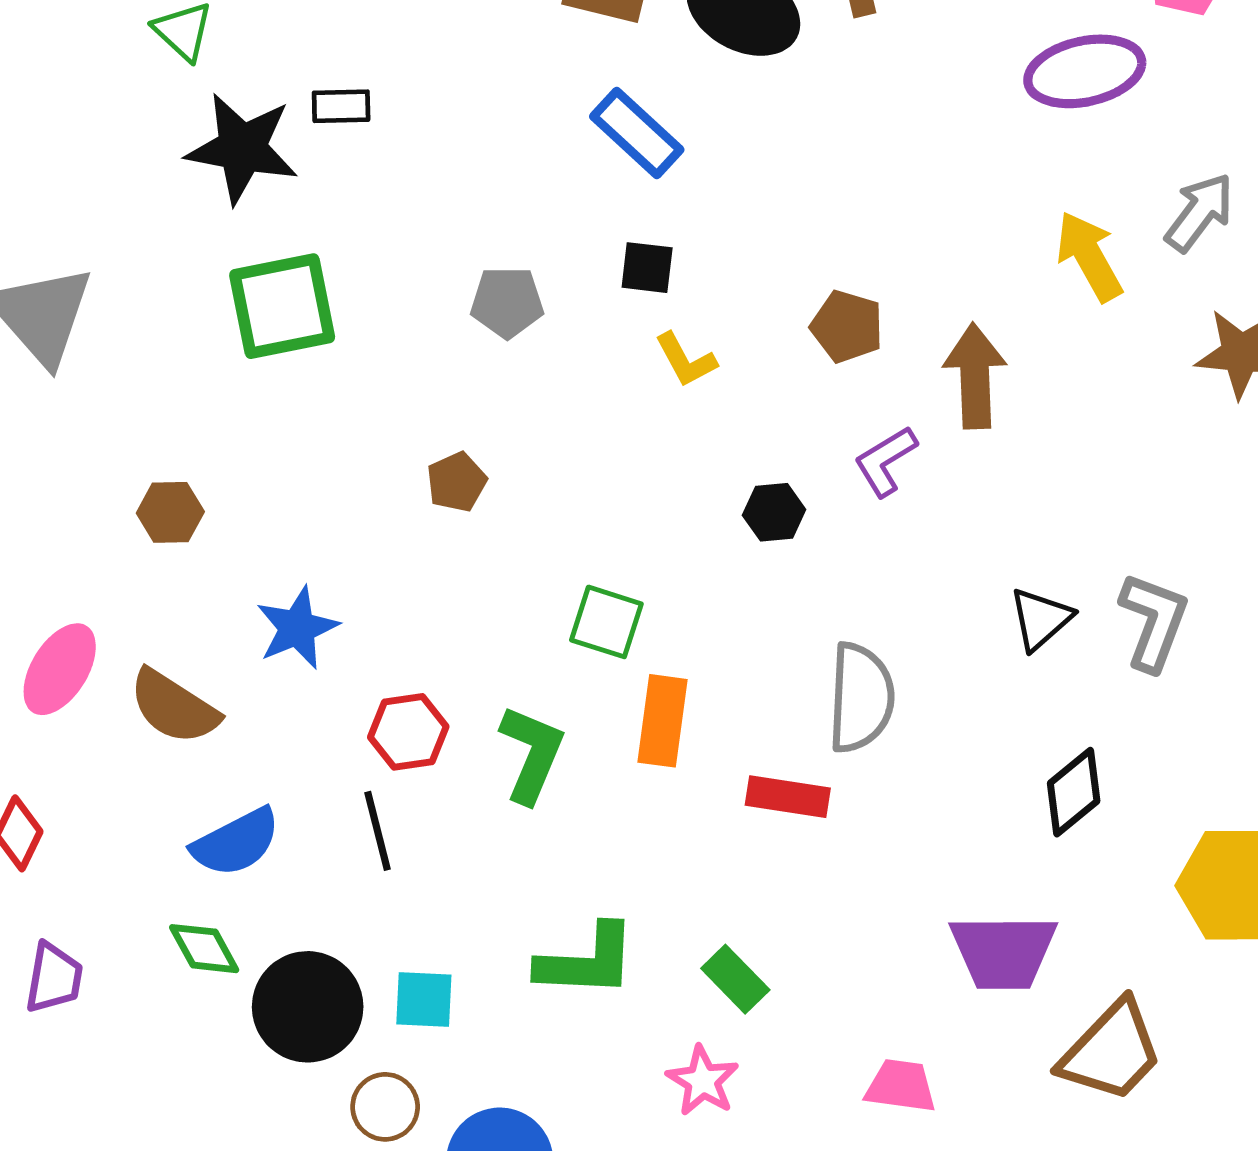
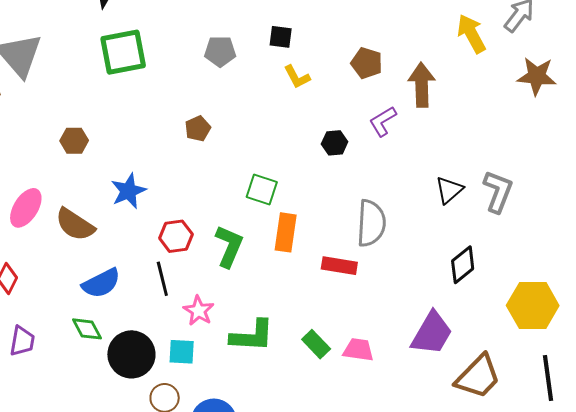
purple trapezoid: (1003, 952) -> (432, 333), turned -60
pink star: (703, 1081) -> (199, 311), moved
pink trapezoid: (901, 1086) -> (358, 350), moved

